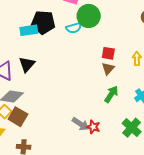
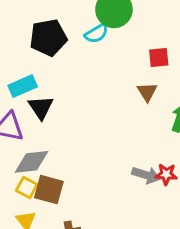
cyan rectangle: (29, 30) -> (23, 86), moved
brown triangle: (108, 68) -> (147, 92), moved

